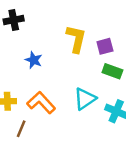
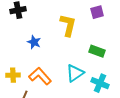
purple square: (105, 46) -> (97, 12), moved

